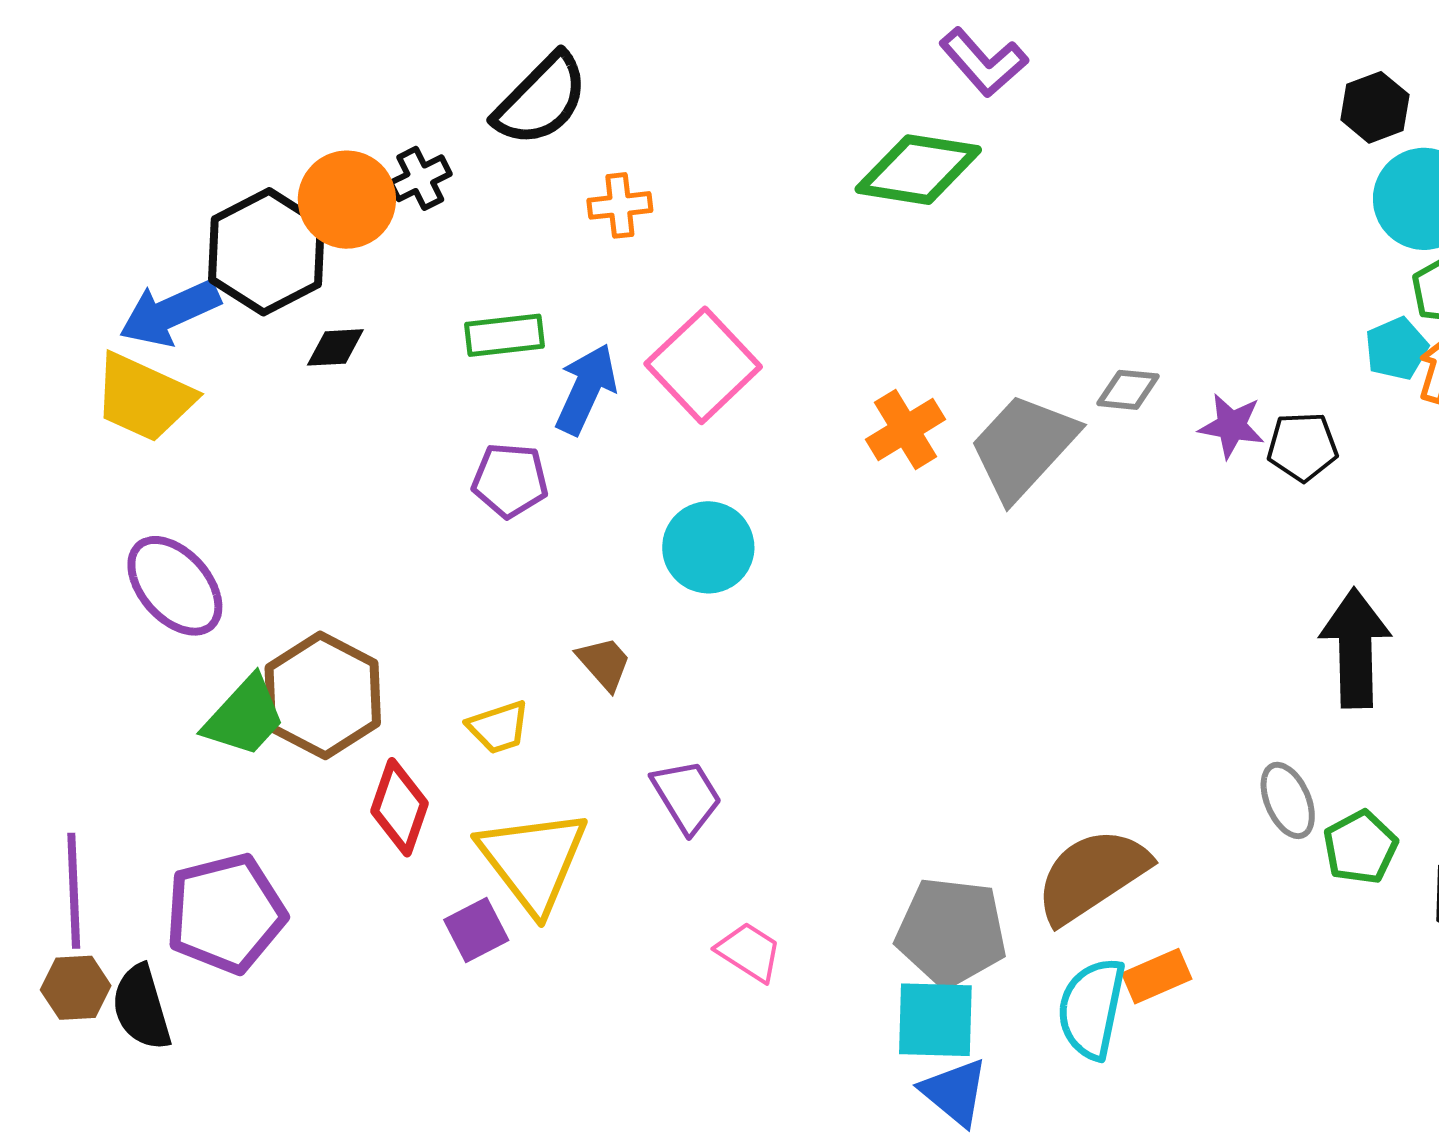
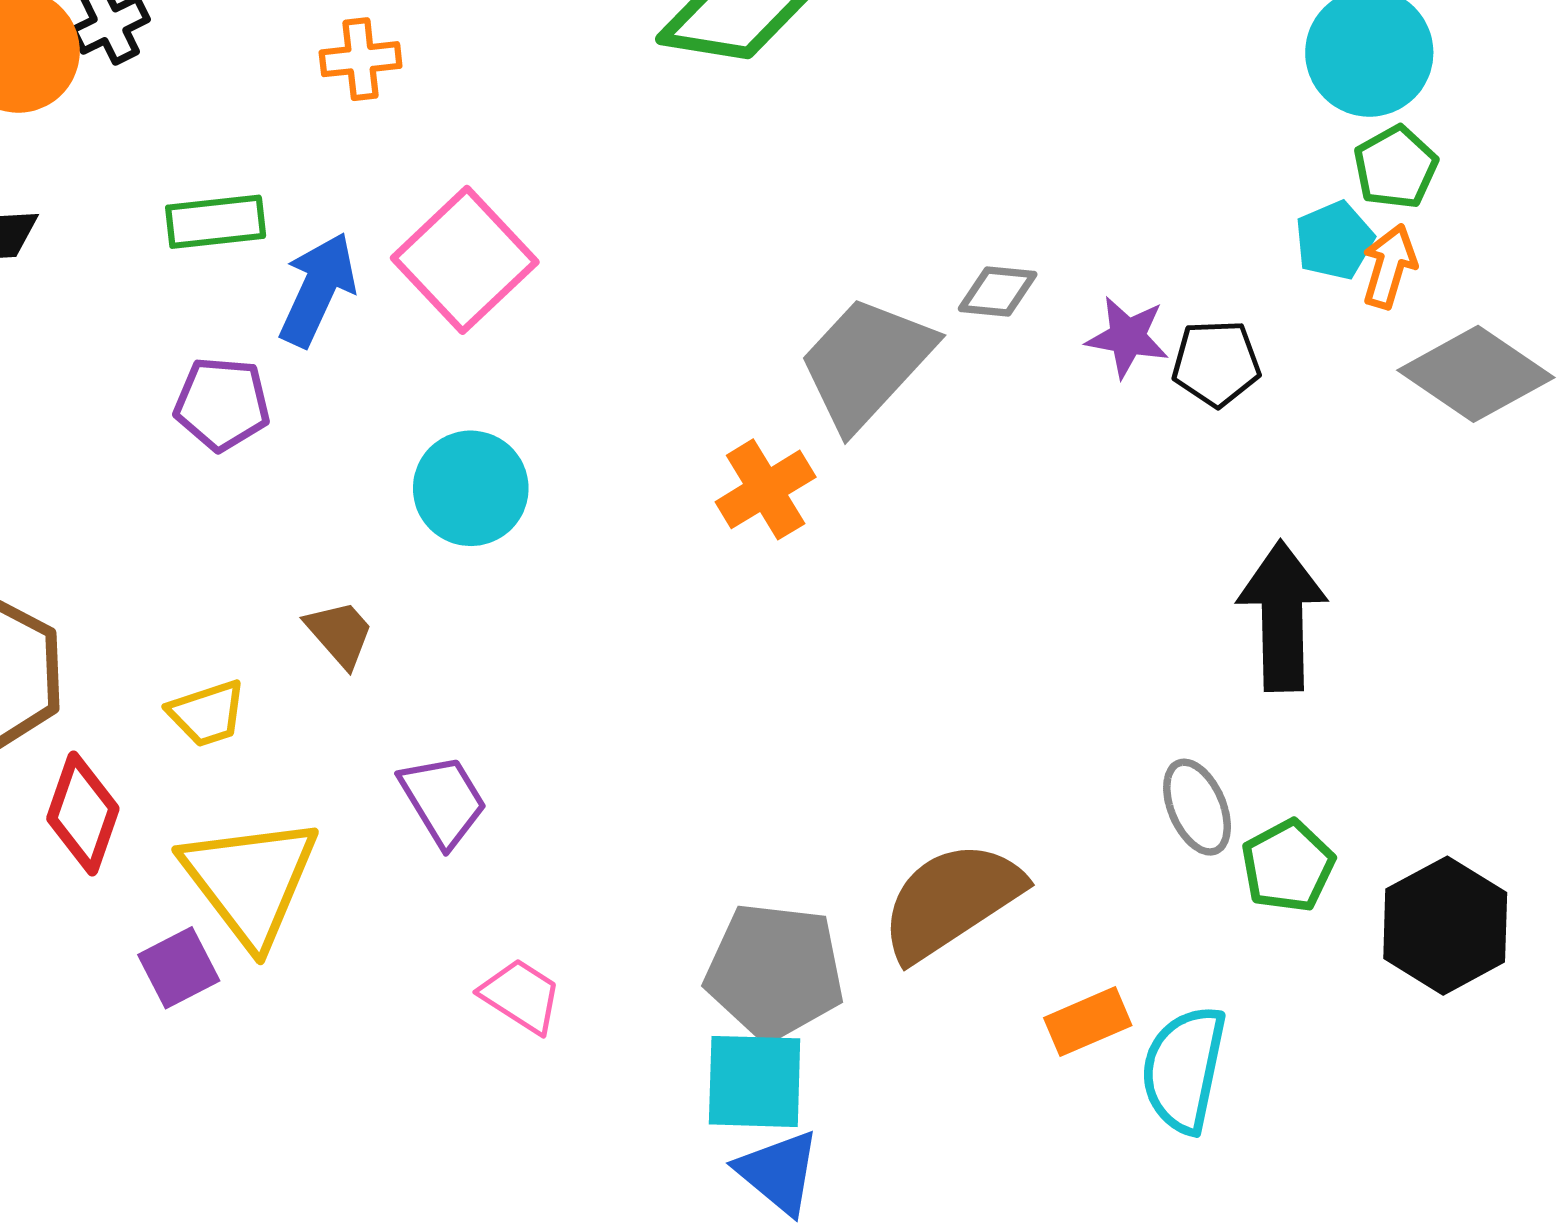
orange cross: (906, 429) -> (766, 489), moved
orange rectangle: (1157, 976) -> (1088, 1022), moved
cyan semicircle: (1092, 1008) -> (1184, 1069), moved

